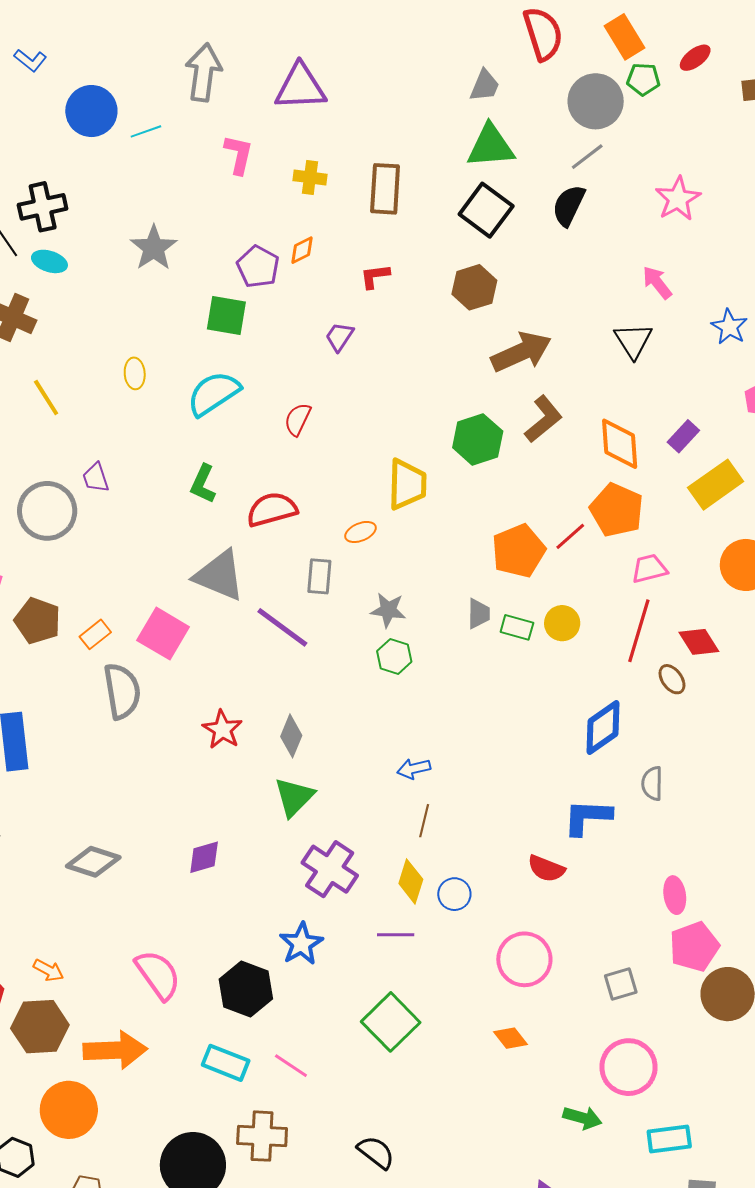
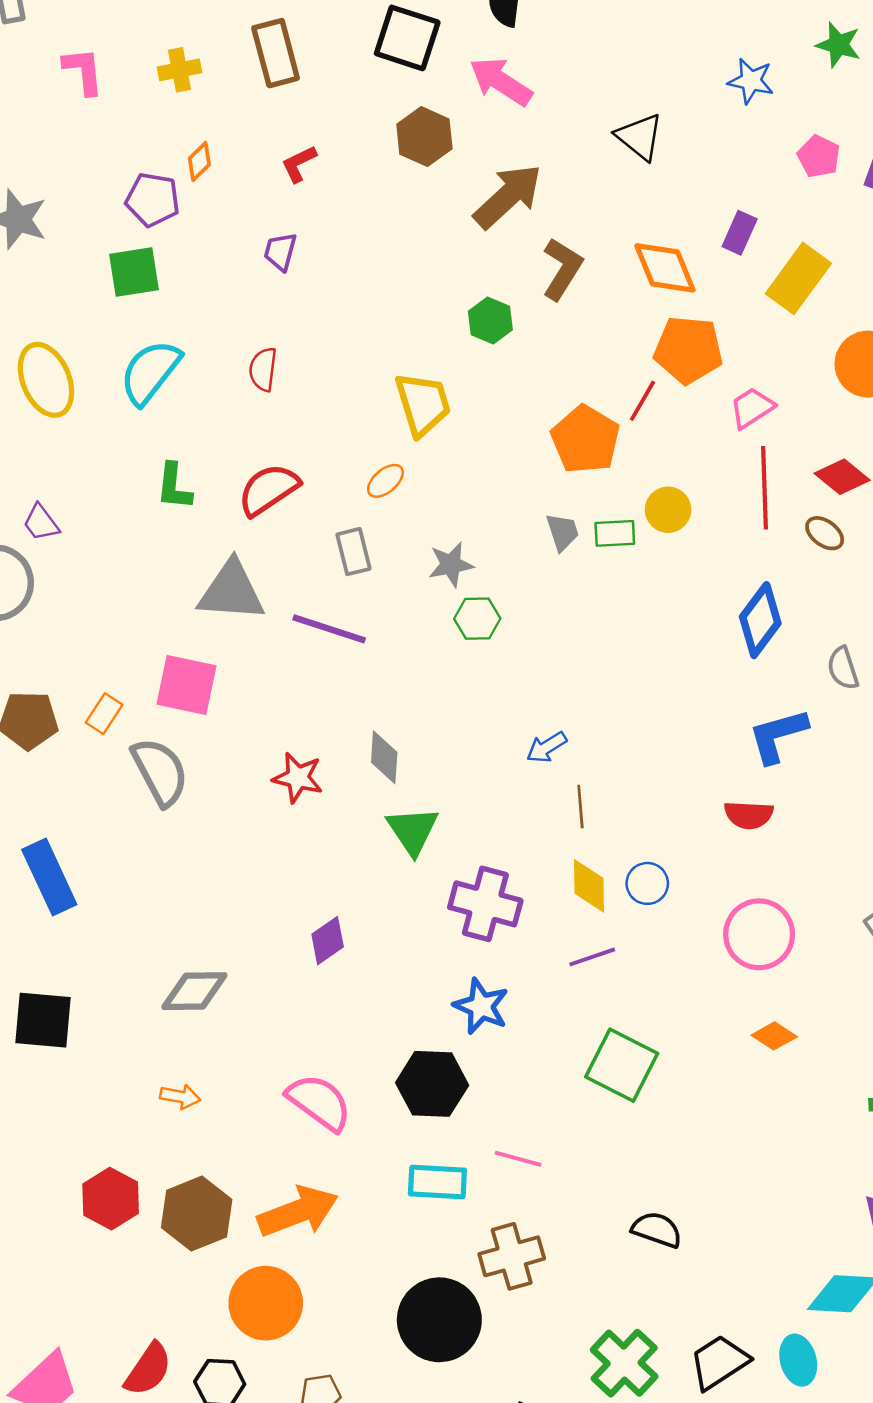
pink arrow: (657, 283) -> (501, 82), moved, size x1.4
yellow ellipse: (135, 373) -> (46, 380), size x1.8
green hexagon: (478, 439) -> (490, 321), size x0.7
orange arrow: (48, 970) -> (180, 1097), moved

